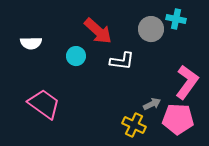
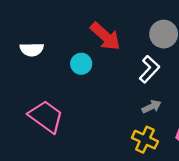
white L-shape: (122, 61) -> (149, 69), moved, turned -55
gray arrow: (152, 104) -> (152, 107), moved

